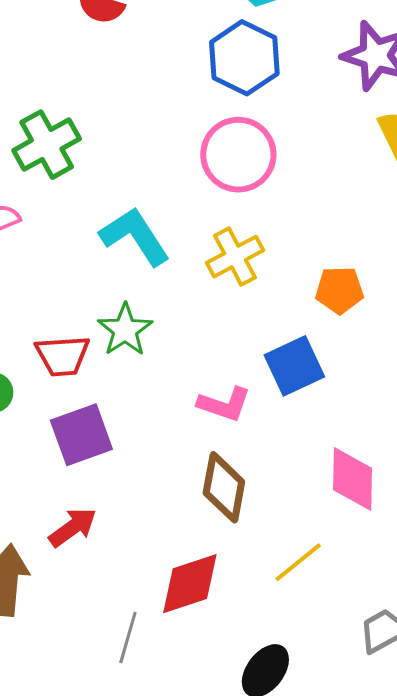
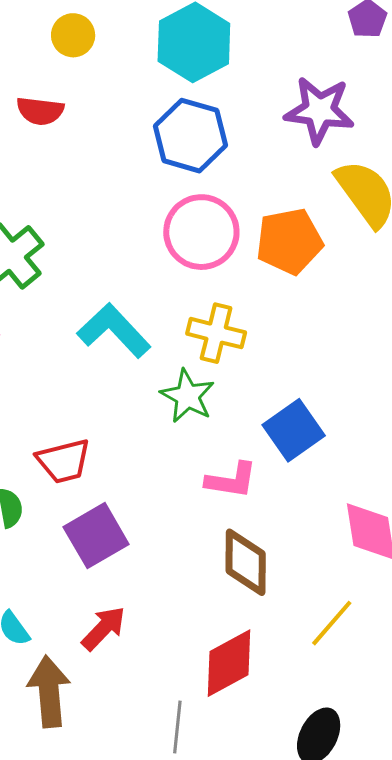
yellow cross: (235, 257) -> (216, 333), turned -38
orange pentagon: (339, 290) -> (289, 241), moved, size x1.4
green star: (125, 330) -> (188, 396), moved

